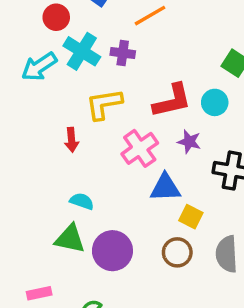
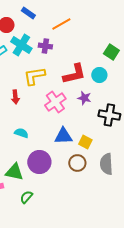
blue triangle: (165, 188) -> (63, 136), moved
green triangle: (70, 239) -> (14, 172), moved

